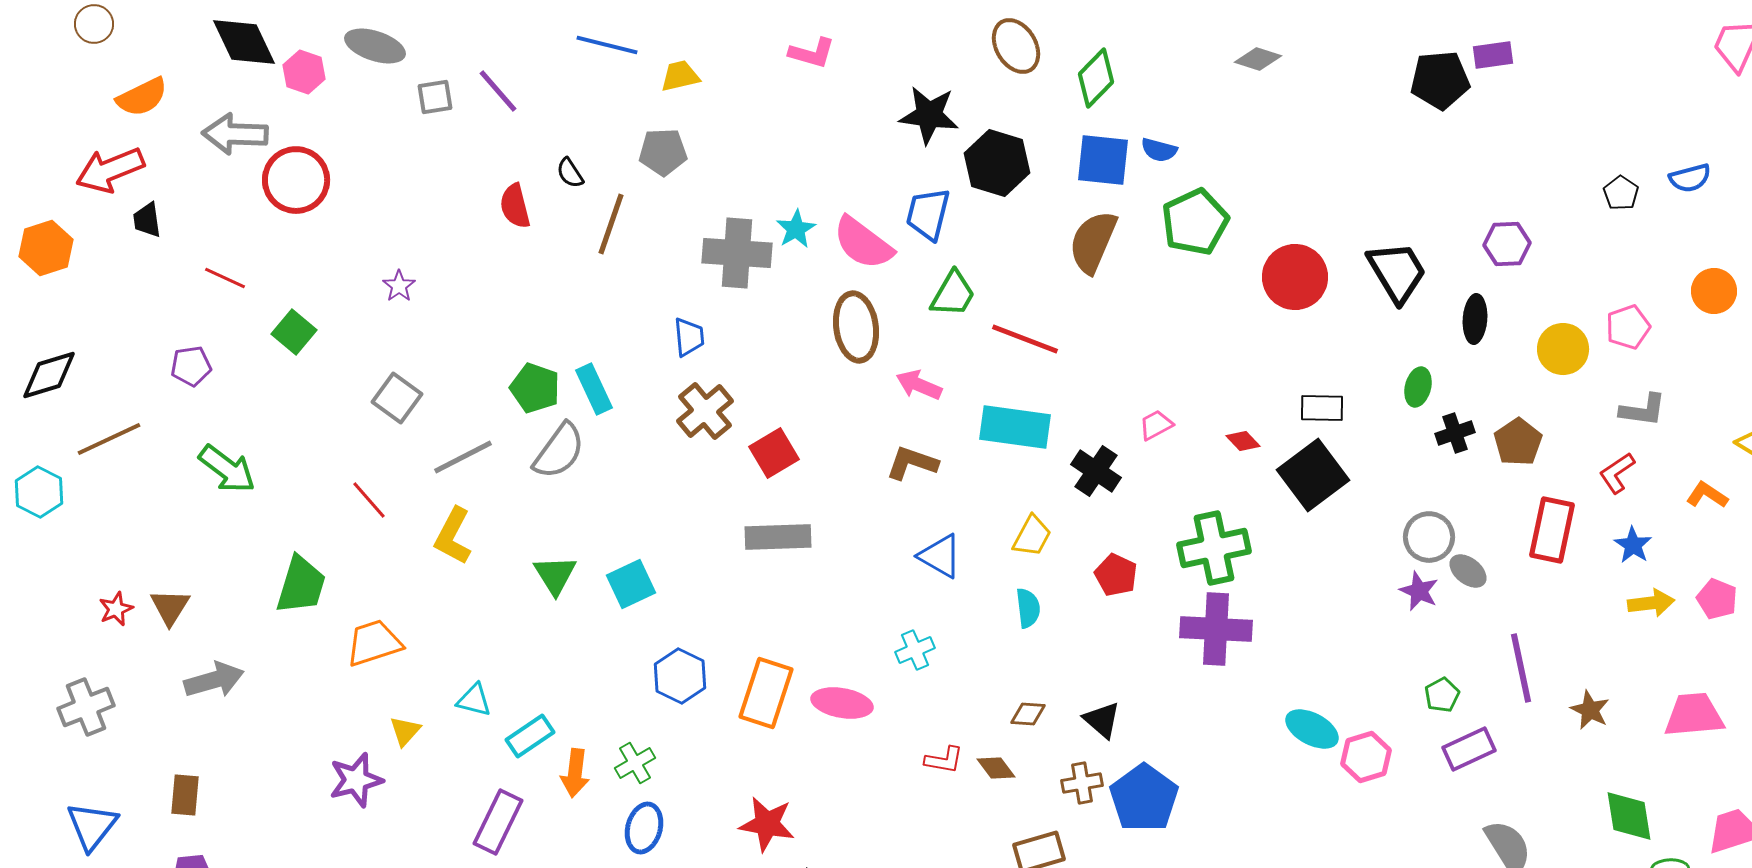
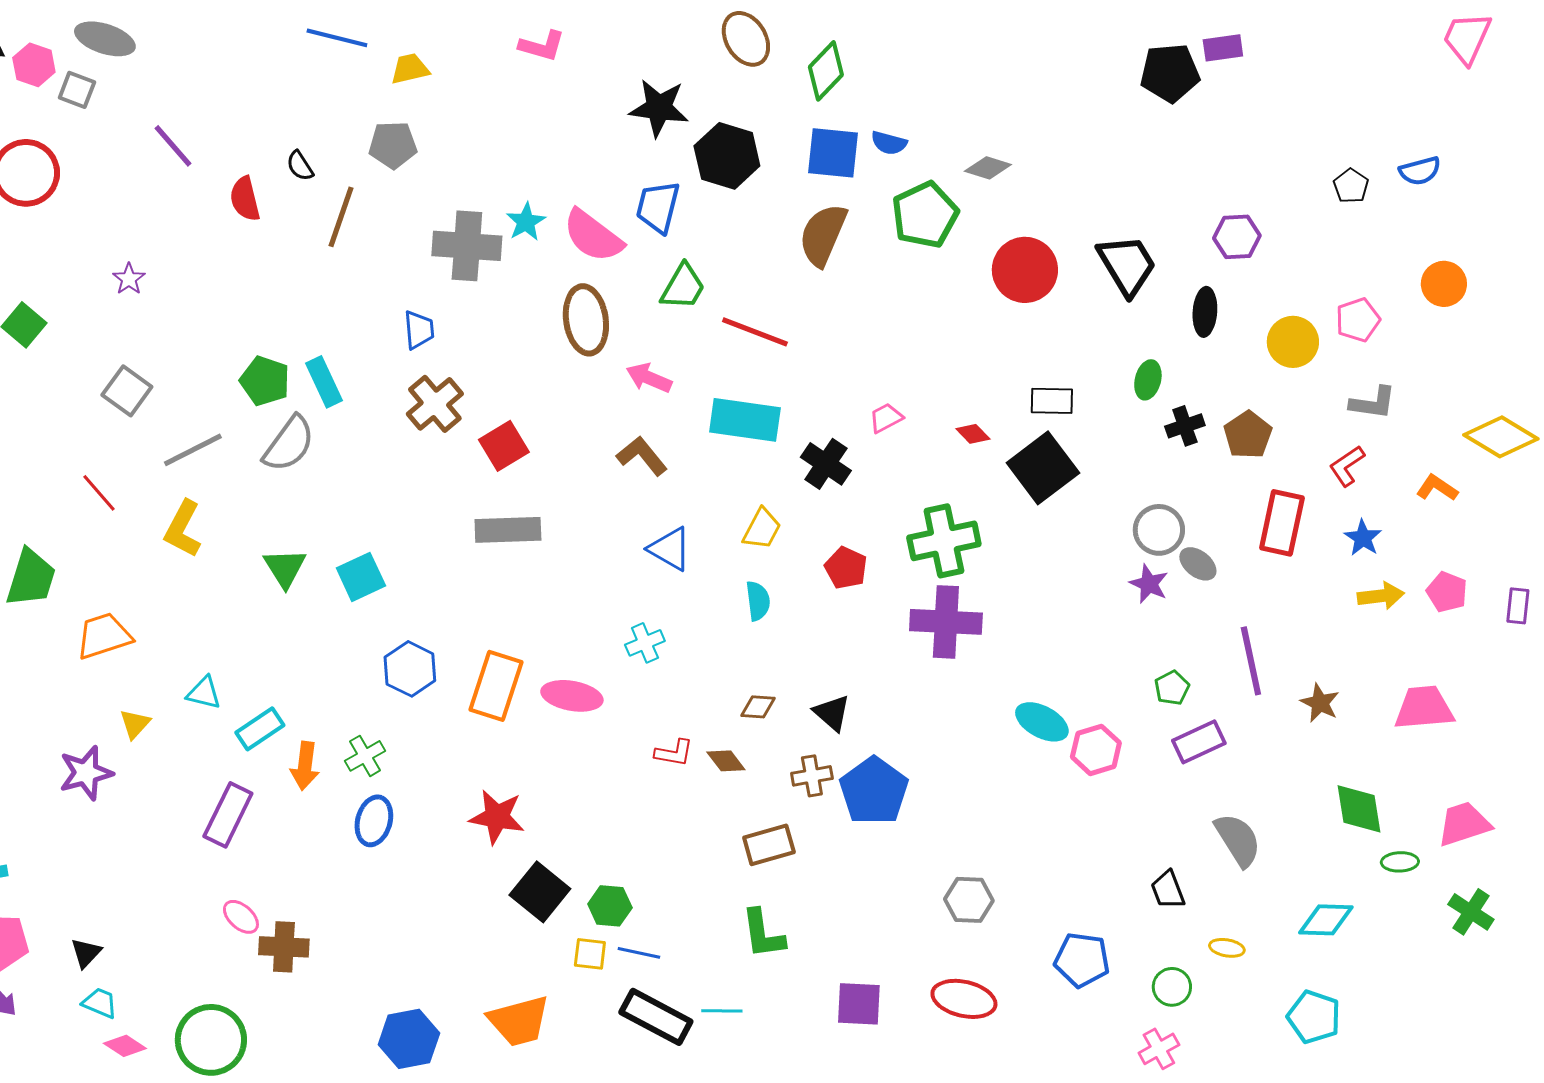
gray diamond: (1258, 59) -> (988, 168), moved
purple line: (498, 91) -> (173, 146), moved
gray square: (435, 97) -> (77, 90), moved, turned 30
brown L-shape: (912, 463) -> (642, 456), turned 32

